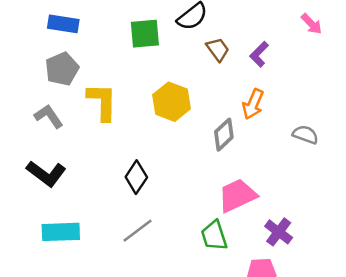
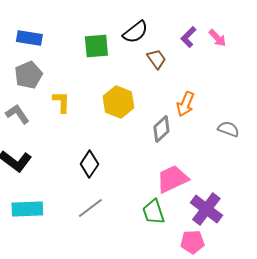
pink arrow: (311, 24) -> (217, 38), moved
purple L-shape: (259, 54) -> (188, 37), moved
yellow L-shape: (102, 102) -> (61, 102), size x0.7
purple cross: (279, 232) -> (206, 209), size x1.4

